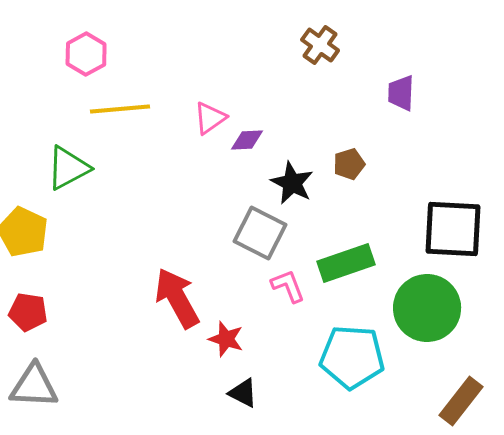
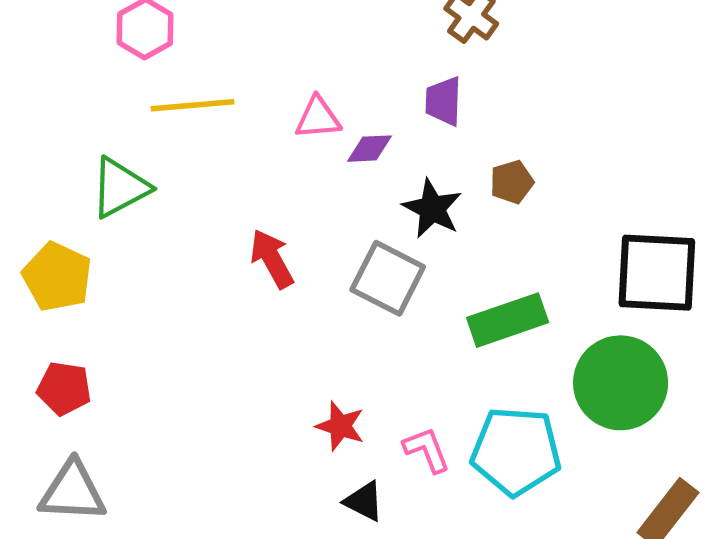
purple trapezoid: (401, 93) -> (443, 101), moved
pink triangle: (210, 118) -> (318, 118), turned 30
pink L-shape: (288, 286) -> (427, 450), moved
red arrow: (177, 298) -> (272, 259), moved, size x0.7

